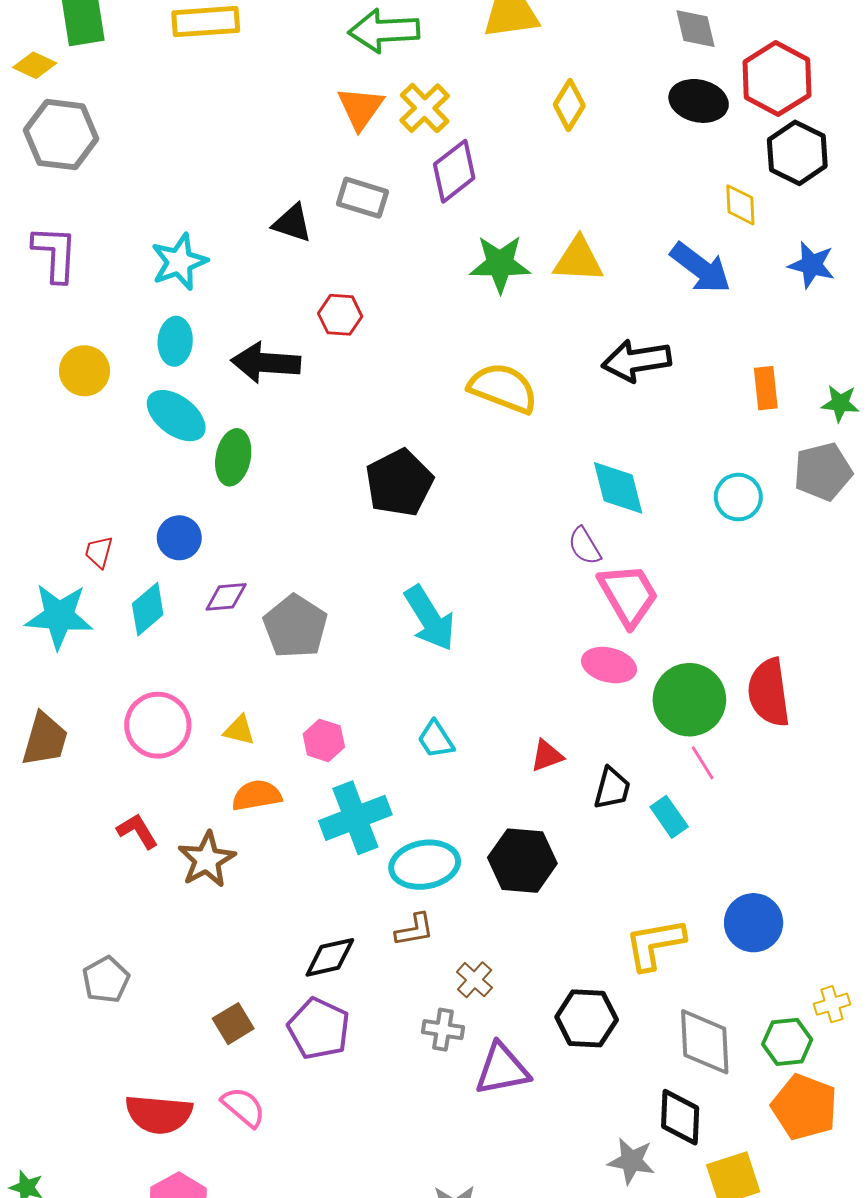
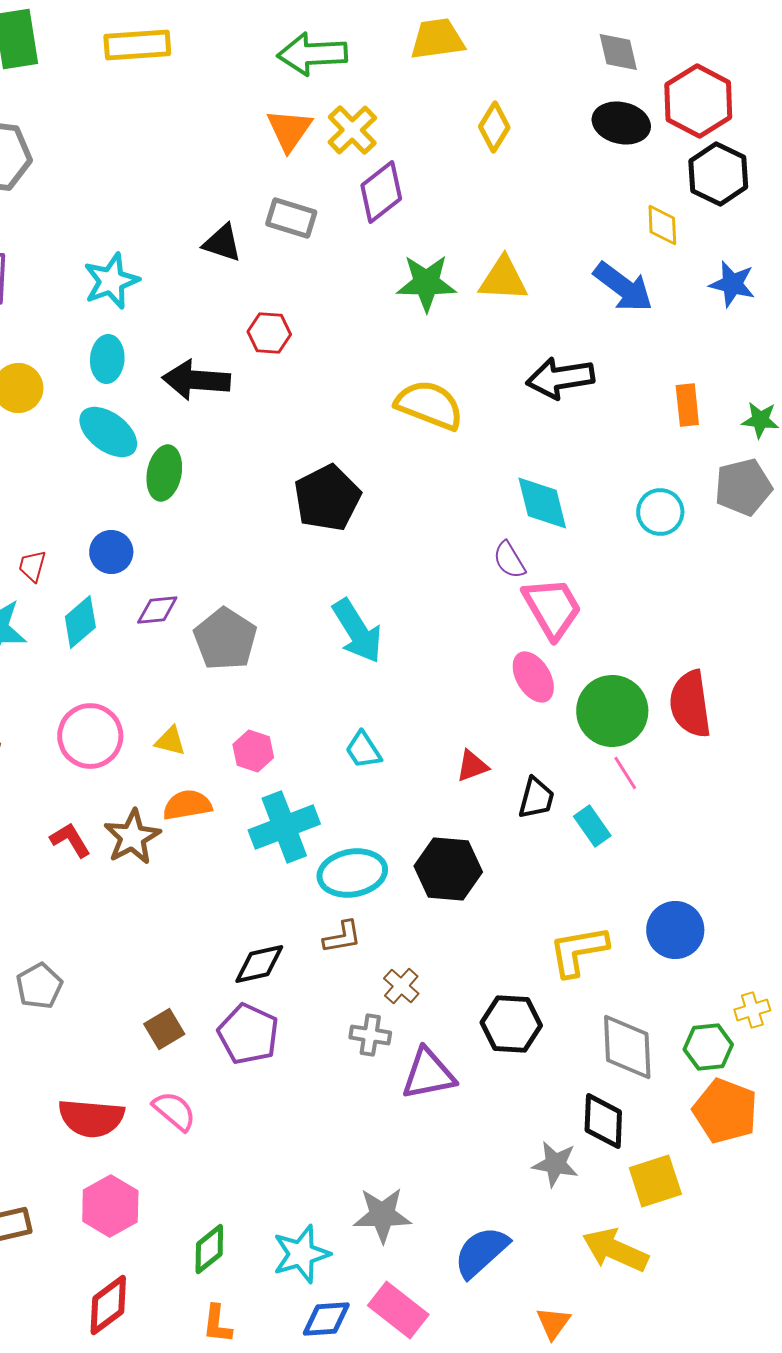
pink ellipse: (609, 665) -> (533, 677), turned 45
brown star: (207, 860) -> (132, 837), moved

